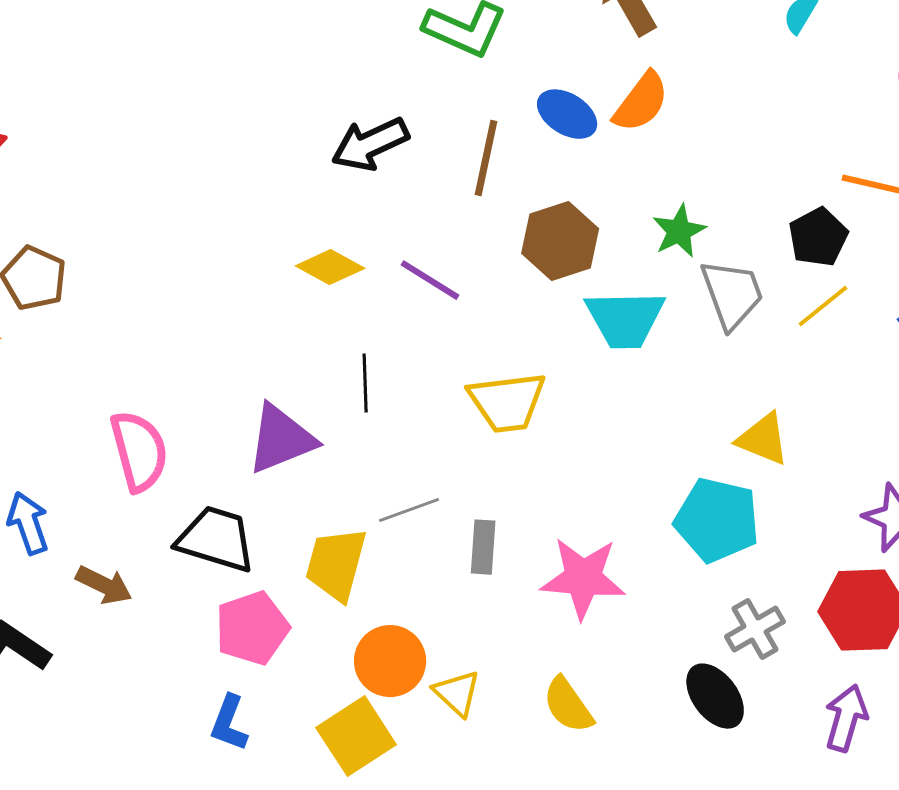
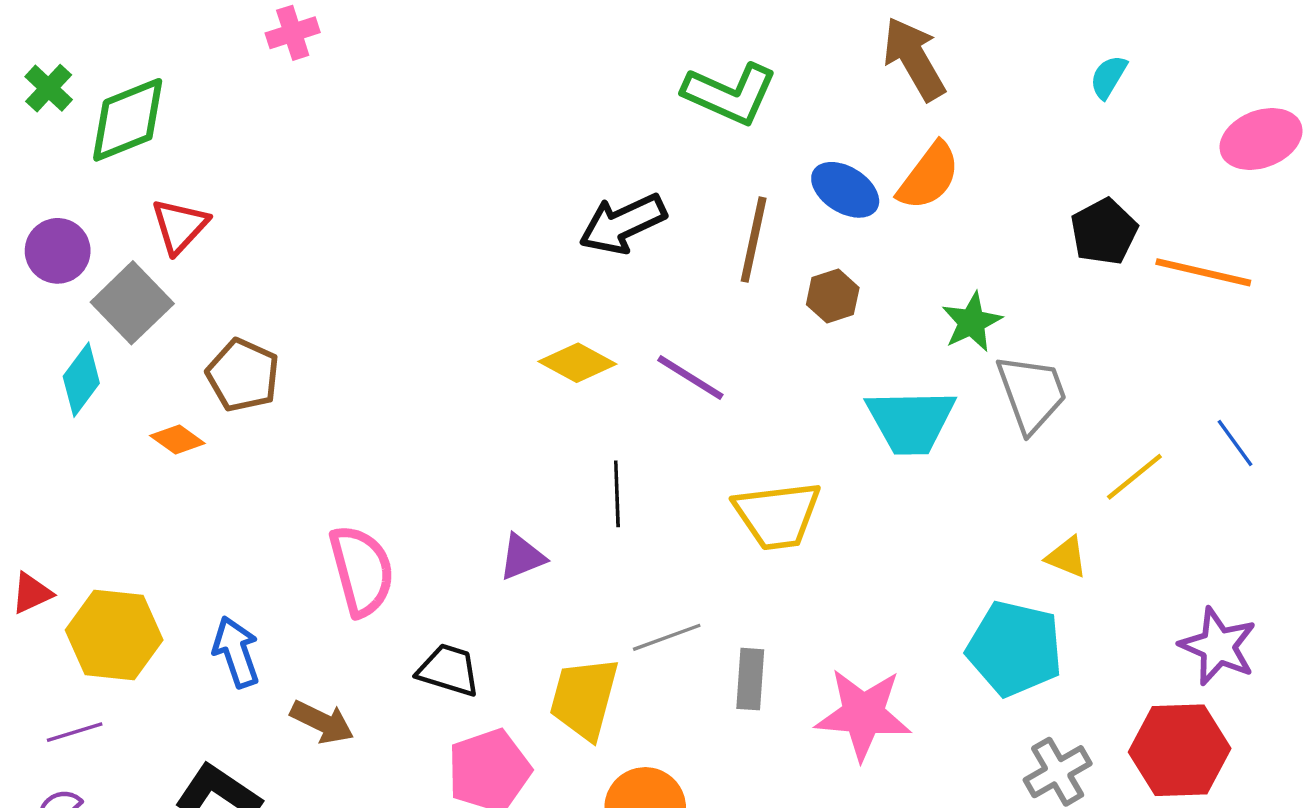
black pentagon: (818, 237) -> (1104, 232), moved
brown hexagon: (560, 241) -> (833, 296), moved, size x0.6
yellow line: (823, 306) -> (1134, 477), moved
purple triangle: (281, 439) -> (522, 557), size x0.6
yellow triangle: (763, 439) -> (1067, 557), size x0.7
black trapezoid: (216, 539) -> (449, 670), size x0.7

